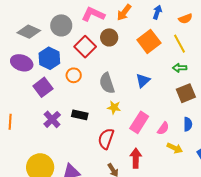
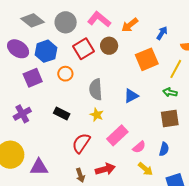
yellow line: (180, 44) -> (176, 69), turned 42
purple cross: (52, 119) -> (22, 114), moved
red arrow: (136, 158) -> (105, 169), turned 60

